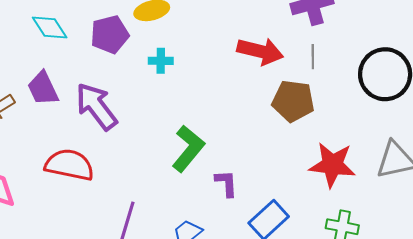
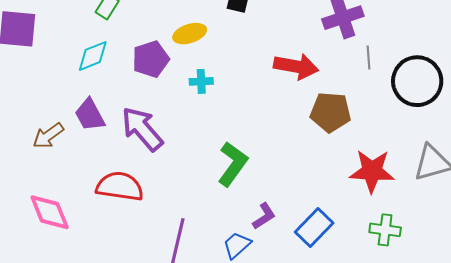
cyan diamond: (50, 27) -> (93, 56), turned -75
gray line: (313, 57) -> (369, 58), moved
purple L-shape: (226, 183) -> (264, 216), moved, turned 64

